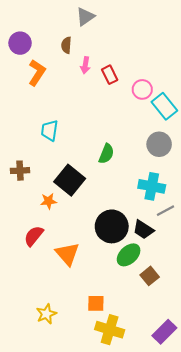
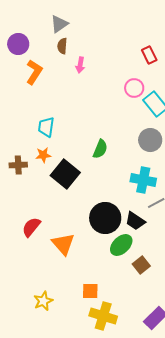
gray triangle: (85, 17) -> (59, 24), moved
red rectangle: (110, 75) -> (149, 55), moved
orange star: (48, 201) -> (43, 155), moved

